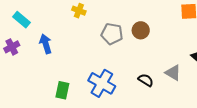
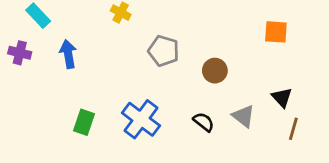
brown circle: (141, 30) -> (215, 71), moved
purple cross: (12, 47) -> (20, 53), turned 35

